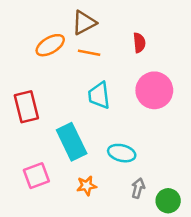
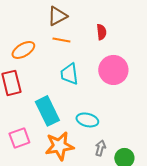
orange ellipse: (50, 45) -> (23, 50), moved
orange star: (87, 186) -> (59, 146), size x1.8

